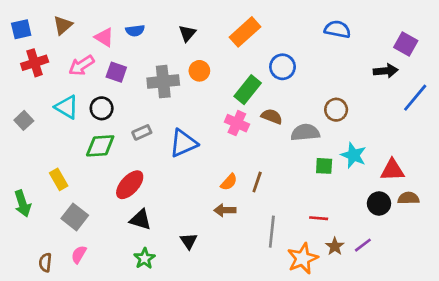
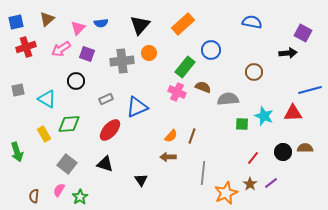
black triangle: (187, 33) -> (140, 25), size x1.5
pink triangle: (104, 37) -> (78, 28), turned 42
blue line: (415, 98) -> (310, 90), moved, turned 35
cyan triangle: (67, 107) -> (47, 99), moved
brown circle: (336, 110) -> (254, 72), moved
gray square: (24, 120) -> (18, 90), turned 32
green diamond: (100, 146) -> (69, 124), moved
red triangle: (392, 170) -> (293, 113), moved
red ellipse: (130, 185) -> (110, 130), moved
gray square: (75, 217) -> (67, 164), moved
red line: (319, 218) -> (253, 158), moved, turned -56
green star: (144, 258) -> (80, 197), moved

